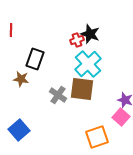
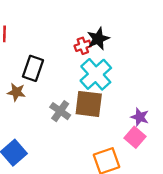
black star: (90, 34) -> (98, 39), turned 30

